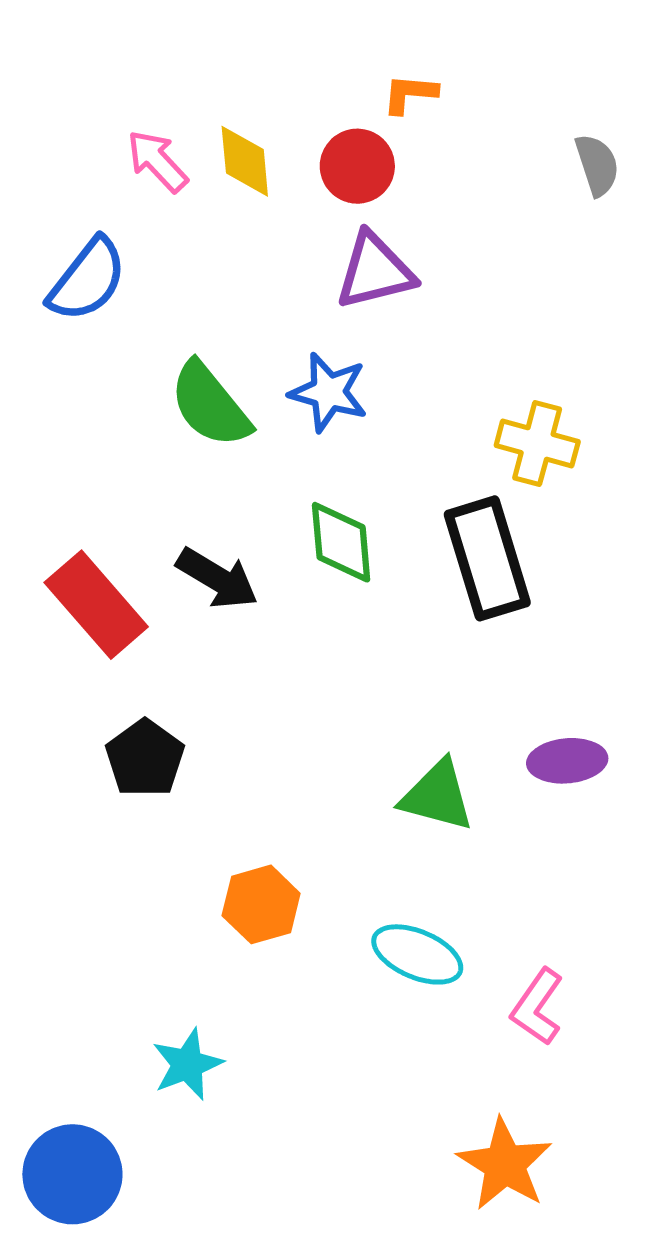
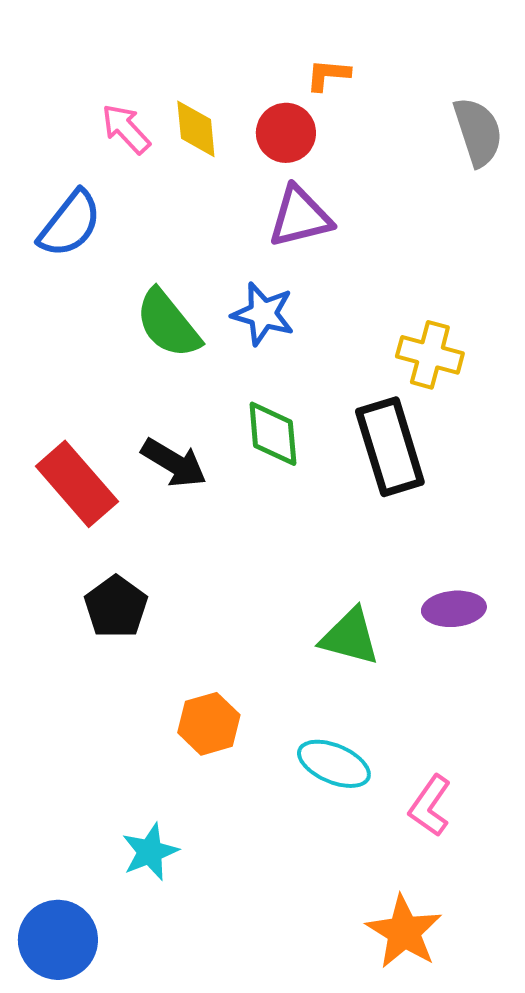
gray semicircle: (597, 165) -> (478, 132), size x1.4

